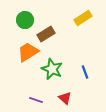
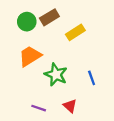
yellow rectangle: (83, 18) -> (75, 32), moved
brown rectangle: (46, 34) -> (49, 17), moved

